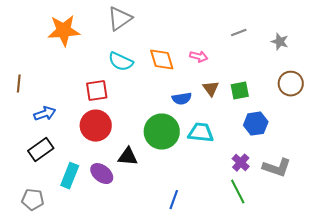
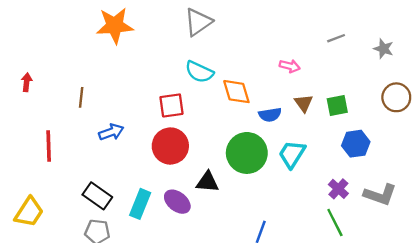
orange star: (64, 31) -> (115, 25), moved
orange diamond: (162, 60) -> (236, 92), moved
cyan trapezoid: (201, 133) -> (292, 154), turned -64
black rectangle: (41, 150) -> (97, 196), moved, turned 70

